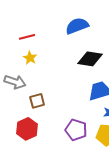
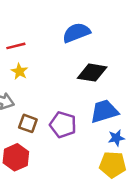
brown square: (37, 101) -> (28, 123), turned 35
purple pentagon: (76, 130) -> (63, 125), moved

